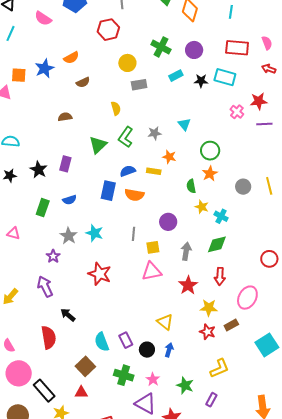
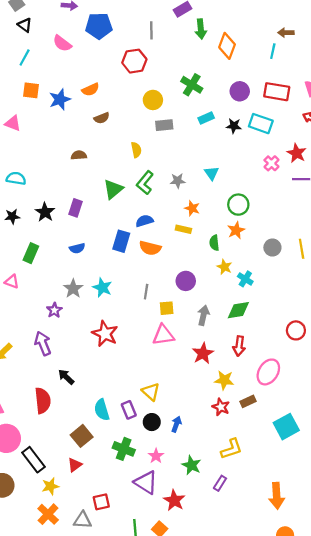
purple circle: (194, 50) -> (240, 91), moved
orange square: (19, 75) -> (31, 90), moved
red star: (259, 101) -> (297, 153), turned 30
yellow rectangle: (154, 171) -> (183, 229), moved
green rectangle: (43, 208) -> (31, 253), moved
yellow triangle: (165, 322) -> (151, 392), moved
red triangle: (81, 392) -> (75, 465), turned -40

